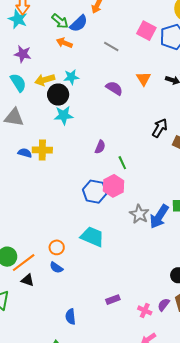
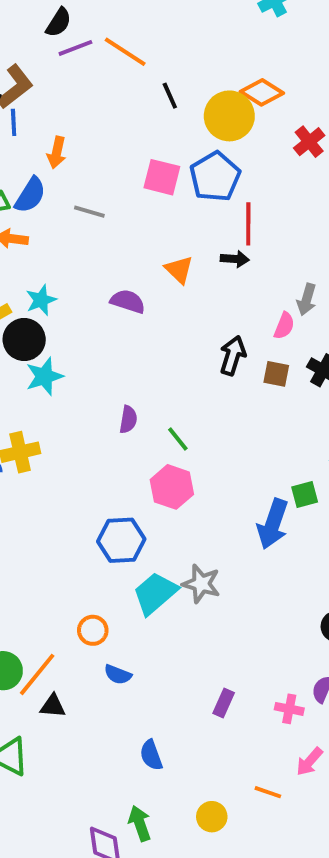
gray line: (111, 47) -> (89, 212), moved
blue hexagon: (95, 192) -> (121, 540), moved
gray star: (139, 214) -> (201, 584), moved
cyan trapezoid: (92, 237) -> (155, 593), turned -50
blue semicircle: (56, 268) -> (118, 675), moved
purple rectangle: (113, 300) -> (224, 703), turned -32

